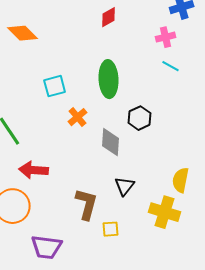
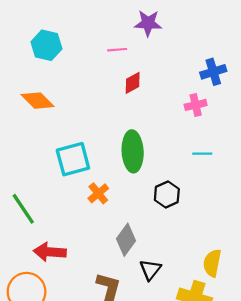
cyan line: (171, 66) -> (202, 154), moved, turned -30
cyan square: (55, 86) -> (73, 159), size x1.4
gray diamond: (111, 142) -> (126, 240), moved, turned 32

